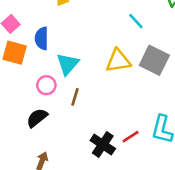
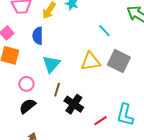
blue semicircle: (42, 38) -> (38, 36), moved
pink circle: (46, 85) -> (26, 84), moved
black cross: (103, 144) -> (74, 104), moved

